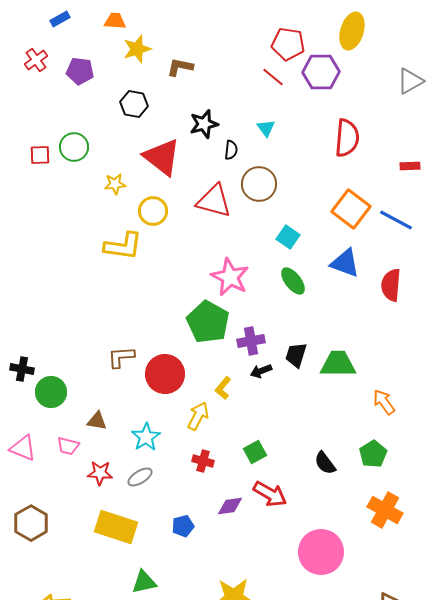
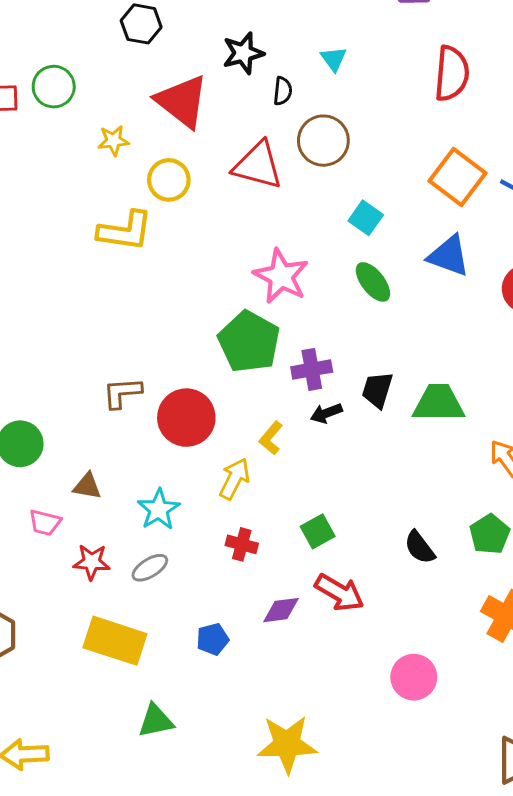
pink circle: (321, 552) -> (414, 677), size x0.7

